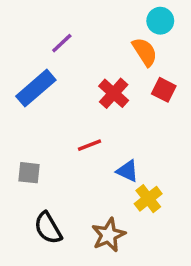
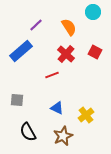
orange semicircle: (145, 52) -> (69, 27), moved
red line: (89, 145) -> (52, 75), moved
blue triangle: (127, 171) -> (57, 108), moved

